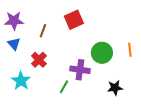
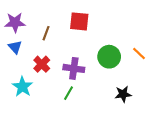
red square: (74, 20) -> (79, 21), turned 30
orange line: (130, 50) -> (139, 53), turned -40
purple cross: (80, 70) -> (74, 68), moved

